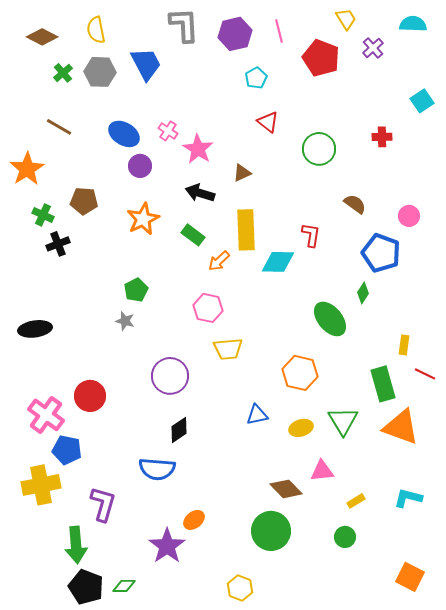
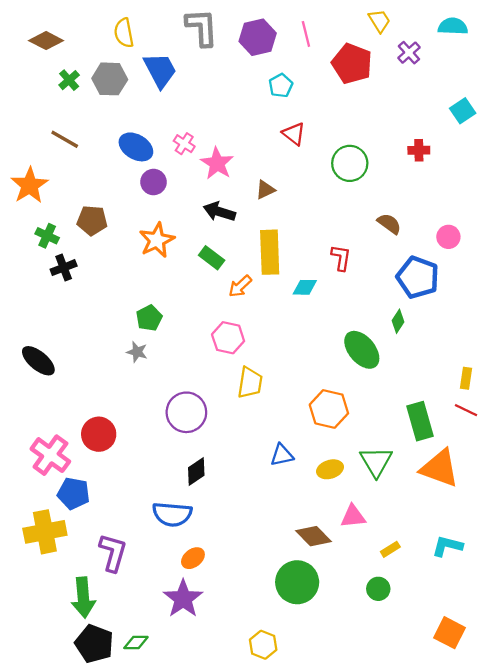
yellow semicircle: (96, 30) -> (124, 33), moved
cyan diamond: (278, 262) -> (305, 287), size x0.7
black ellipse: (35, 329) -> (38, 361), turned 48
yellow rectangle: (404, 345) -> (466, 378), moved
yellow trapezoid: (228, 349) -> (250, 383), turned -76
orange ellipse: (194, 520) -> (193, 558), moved

